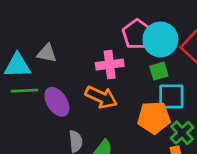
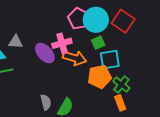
orange arrow: (101, 97) -> (75, 58), moved
purple ellipse: (57, 102) -> (45, 53), moved

